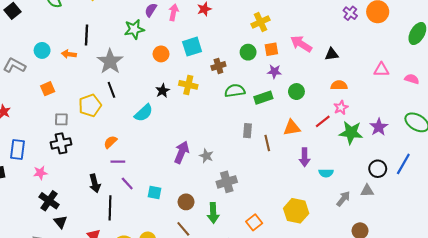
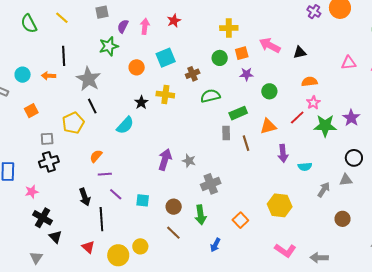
yellow cross: (260, 22) -> (229, 28), turned 30
green rectangle: (263, 98) -> (238, 113), moved

